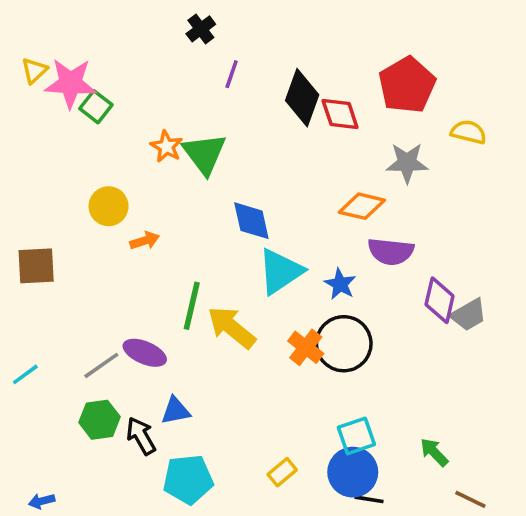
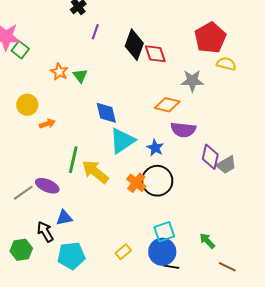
red pentagon: (407, 85) -> (210, 38), moved
green triangle: (204, 154) -> (80, 76), size x0.6
green hexagon: (100, 420) -> (21, 250), moved

